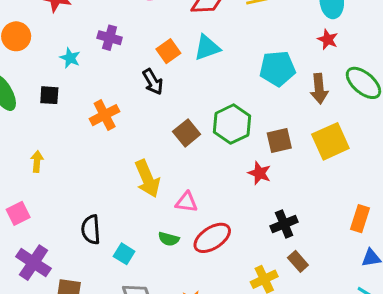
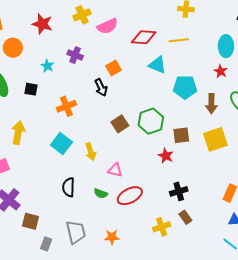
cyan triangle: (207, 48) -> (157, 65), moved, turned 36
yellow arrow: (37, 161) -> (18, 133), size x1.6
yellow arrow: (147, 179) -> (91, 152), size x0.7
black semicircle: (91, 230) -> (69, 187), moved
cyan square: (124, 254) -> (61, 143), moved, size x1.5

